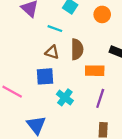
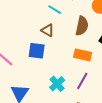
brown semicircle: (77, 49) -> (82, 26), moved
cyan cross: (65, 97) -> (57, 84), moved

